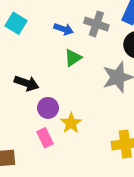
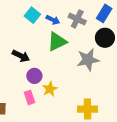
cyan square: (16, 23) -> (32, 15), moved
green triangle: (73, 58) -> (57, 42), size x1.5

